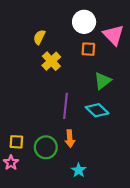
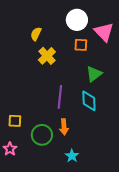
cyan diamond: (97, 110) -> (89, 101), turned 45
yellow square: (16, 142) -> (15, 121), moved

